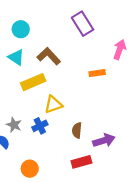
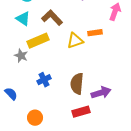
yellow triangle: (53, 105) -> (75, 41), moved
gray star: (14, 125) -> (21, 56), moved
brown semicircle: (77, 130) -> (77, 84), size x1.5

